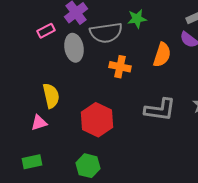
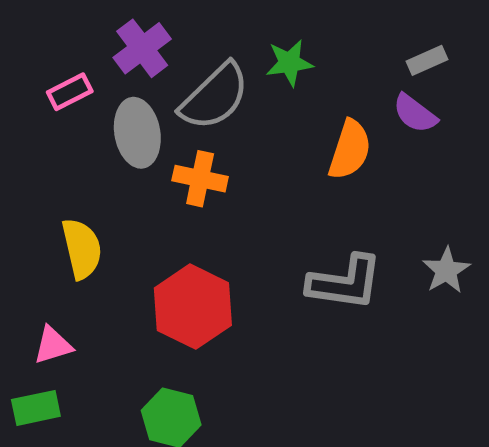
gray semicircle: (106, 33) -> (215, 97), turned -36
orange cross: (120, 67) -> (200, 179), moved
pink triangle: (39, 123) -> (53, 345), moved

